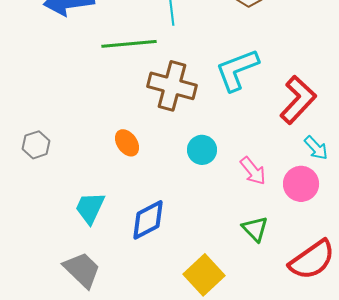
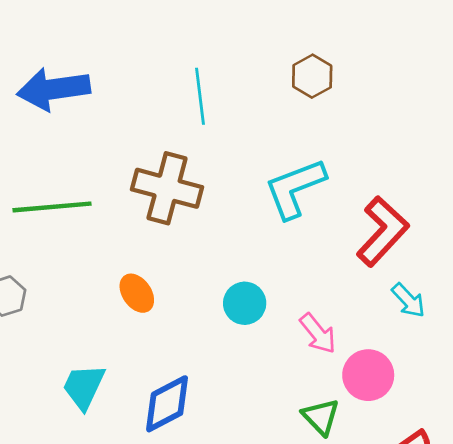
green line: (129, 44) -> (52, 207), moved
brown cross: (172, 86) -> (167, 188), moved
pink circle: (301, 184) -> (368, 375), moved

